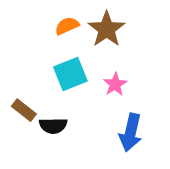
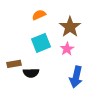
brown star: (107, 29) -> (70, 27), moved
brown rectangle: (24, 110) -> (14, 64), turned -48

